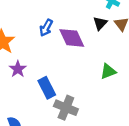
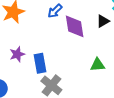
purple star: (18, 69) -> (17, 54), moved

